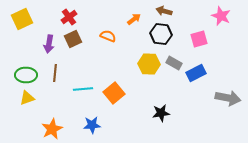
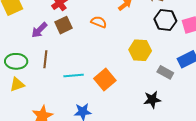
black hexagon: (161, 34) -> (165, 20), moved
purple arrow: (49, 44) -> (39, 30), turned 36
gray rectangle: (174, 63) -> (165, 72), moved

